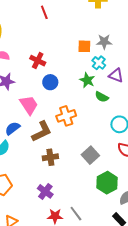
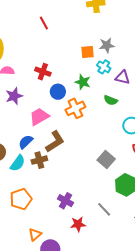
green star: (87, 80) -> (83, 82), moved
pink trapezoid: (29, 105) -> (39, 117), turned -80
orange cross: (66, 116) -> (75, 108), moved
brown cross: (50, 157) -> (39, 160), moved
gray line: (76, 214) -> (104, 209), moved

